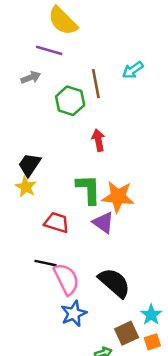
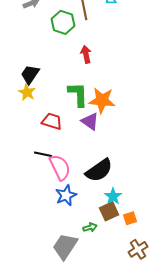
black semicircle: (114, 283) -> (99, 170), turned 104
cyan star: (151, 315) -> (113, 196), moved

